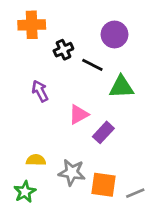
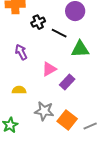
yellow semicircle: (36, 160) -> (19, 90), moved
orange square: (103, 185) -> (67, 120), turned 30

